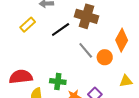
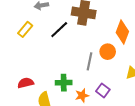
gray line: (86, 50) -> (89, 61), moved, turned 60
red semicircle: (21, 77) -> (26, 83), size x0.7

